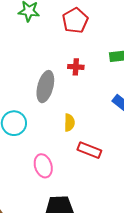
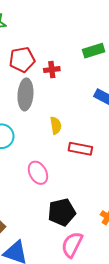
red pentagon: (75, 21) -> (22, 60), moved, turned 30

